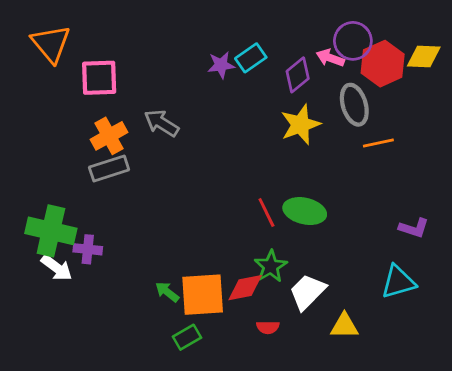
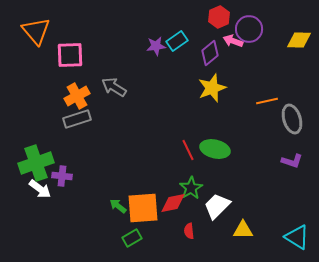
red hexagon: (383, 64) -> (219, 17), moved, size x0.7
gray ellipse: (354, 105) -> (292, 119), moved
green cross: (51, 231) -> (36, 163), turned -32
cyan triangle: (398, 282) -> (297, 237), moved, turned 48
red semicircle: (268, 327) -> (189, 231), turned 84

